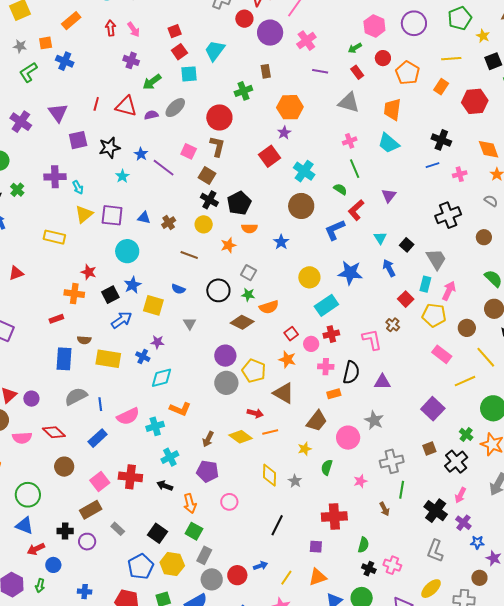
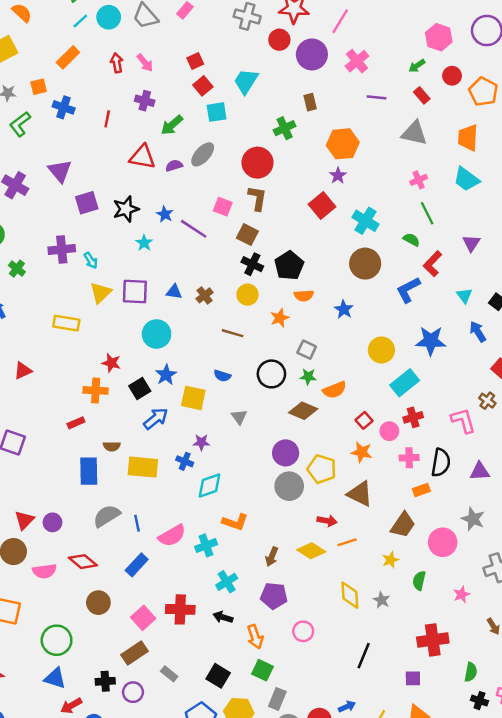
red line: (96, 104) -> (107, 119), moved

